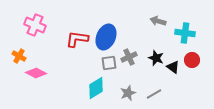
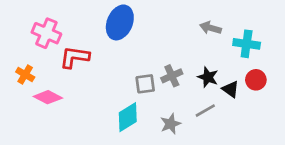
blue ellipse: (106, 37) -> (120, 22), moved
red L-shape: (77, 39) -> (74, 57), moved
gray line: (154, 94) -> (205, 111), moved

